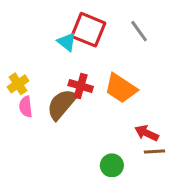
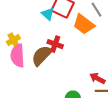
orange trapezoid: (121, 88) -> (84, 24), moved
pink semicircle: (26, 107) -> (18, 56), size x1.6

